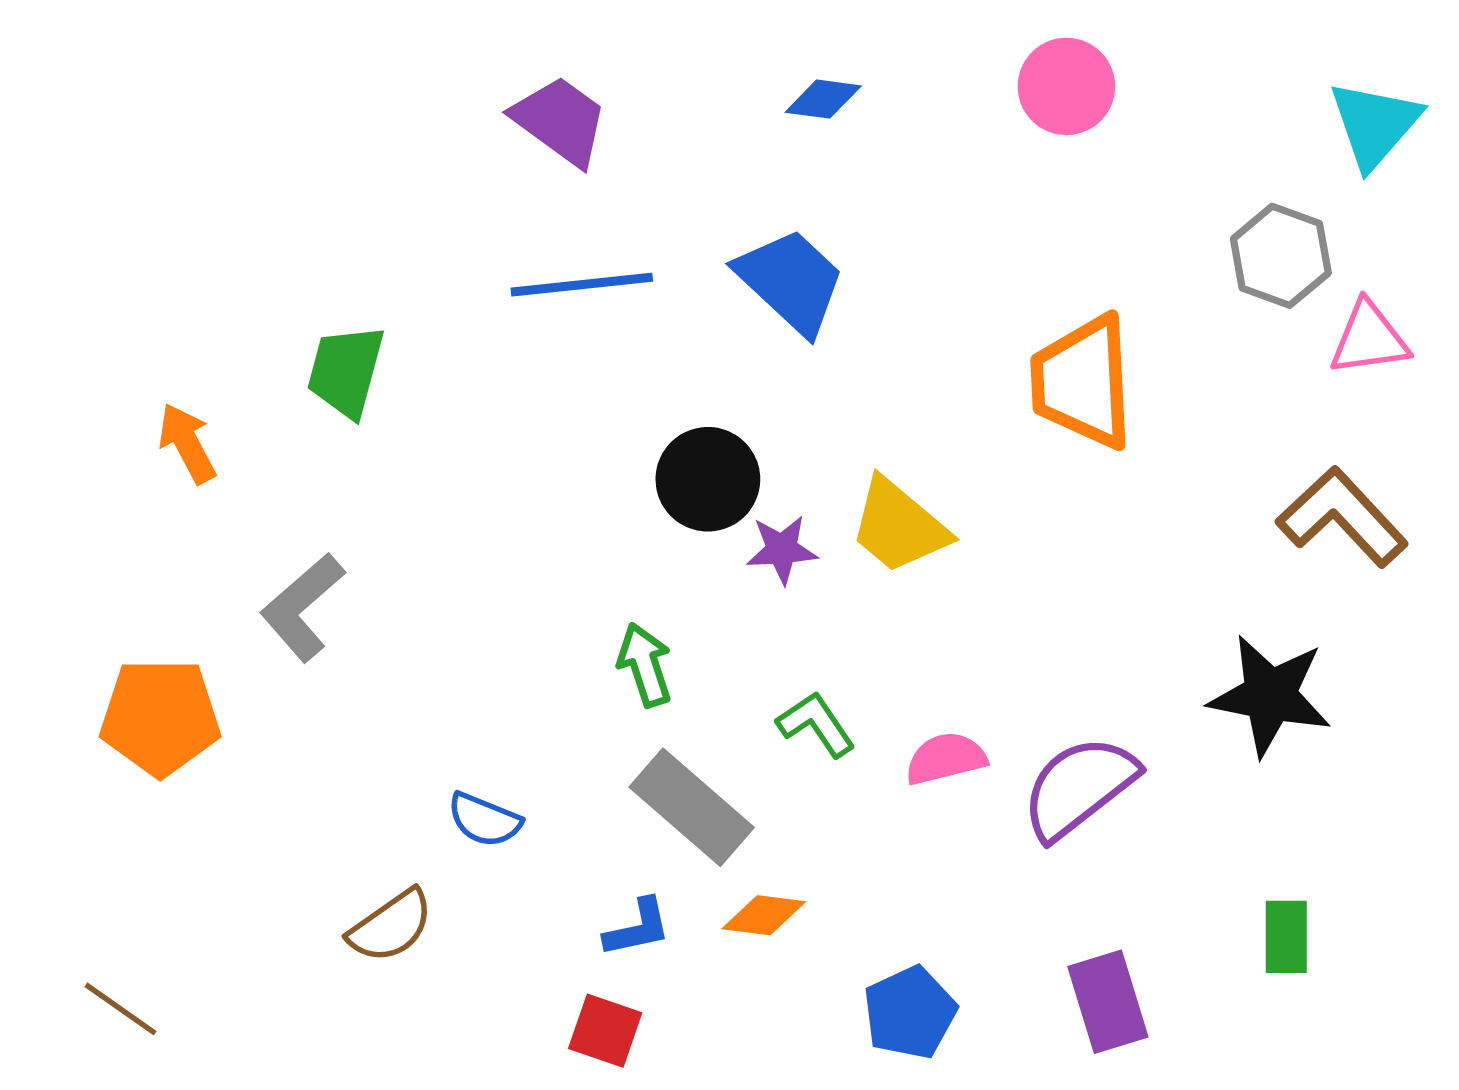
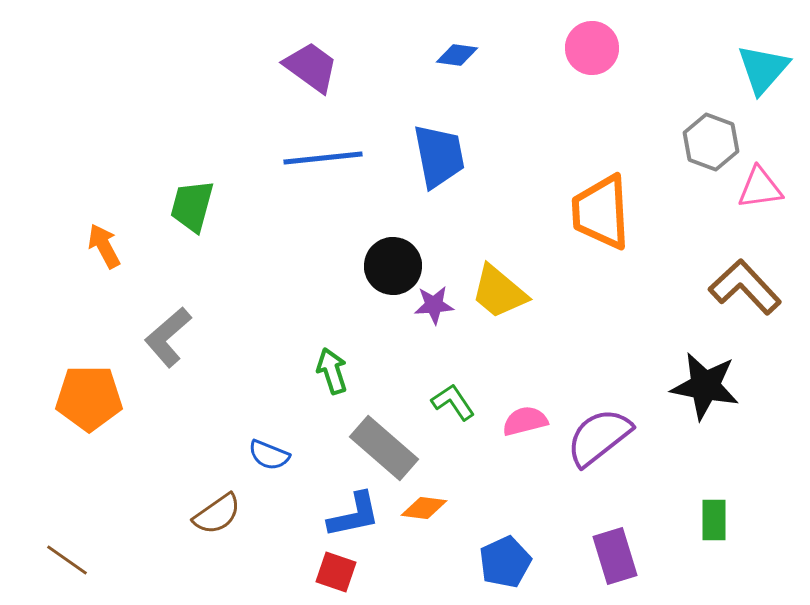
blue trapezoid: (791, 281) -> (439, 156), turned 36
green arrow: (645, 665) -> (332, 371), moved
blue L-shape: (638, 928) -> (354, 515), size x1.4

